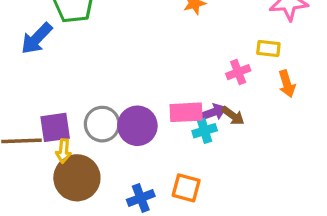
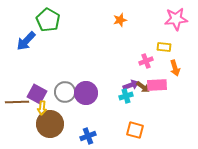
pink rectangle: (186, 112) -> (157, 85), moved
purple square: (55, 127) -> (37, 94), turned 36
orange square: (186, 188) -> (135, 130), moved

